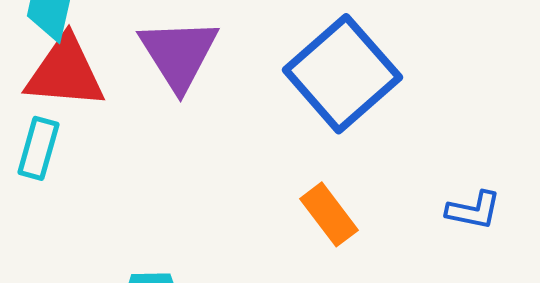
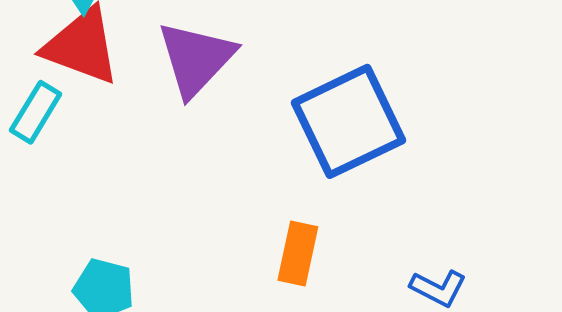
orange rectangle: (329, 214) -> (298, 254), turned 34

